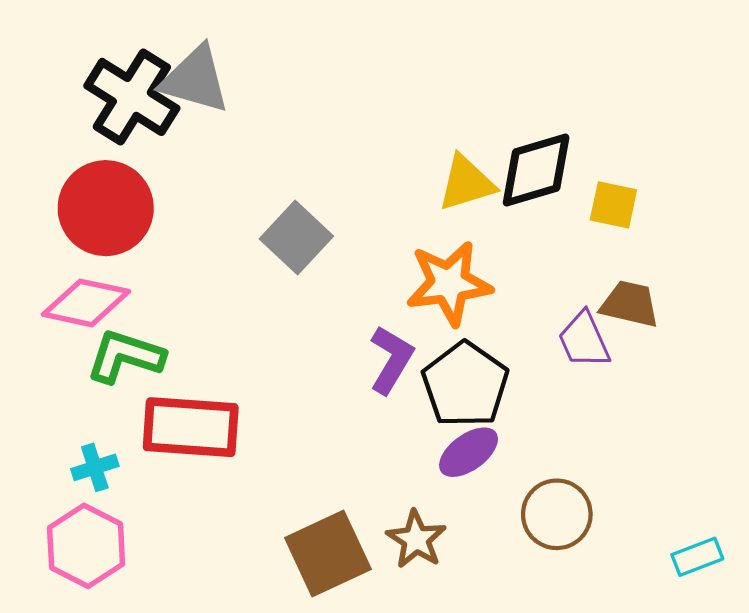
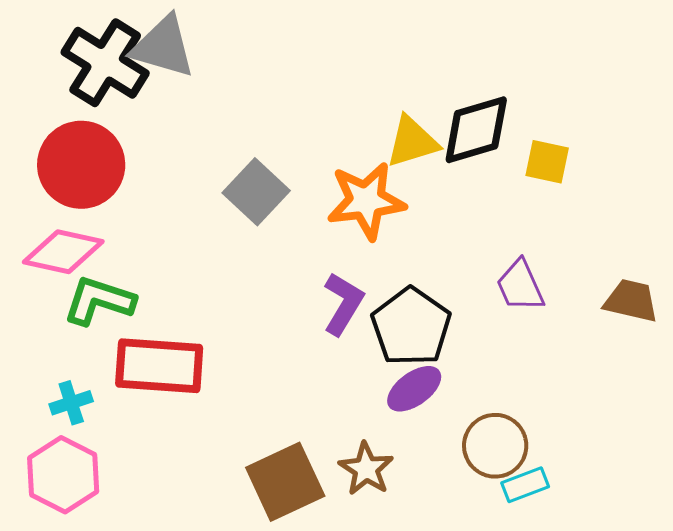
orange star: (449, 283) -> (366, 201), moved
brown trapezoid: (630, 304) -> (631, 301), moved
cyan rectangle: (697, 557) -> (525, 485), moved

